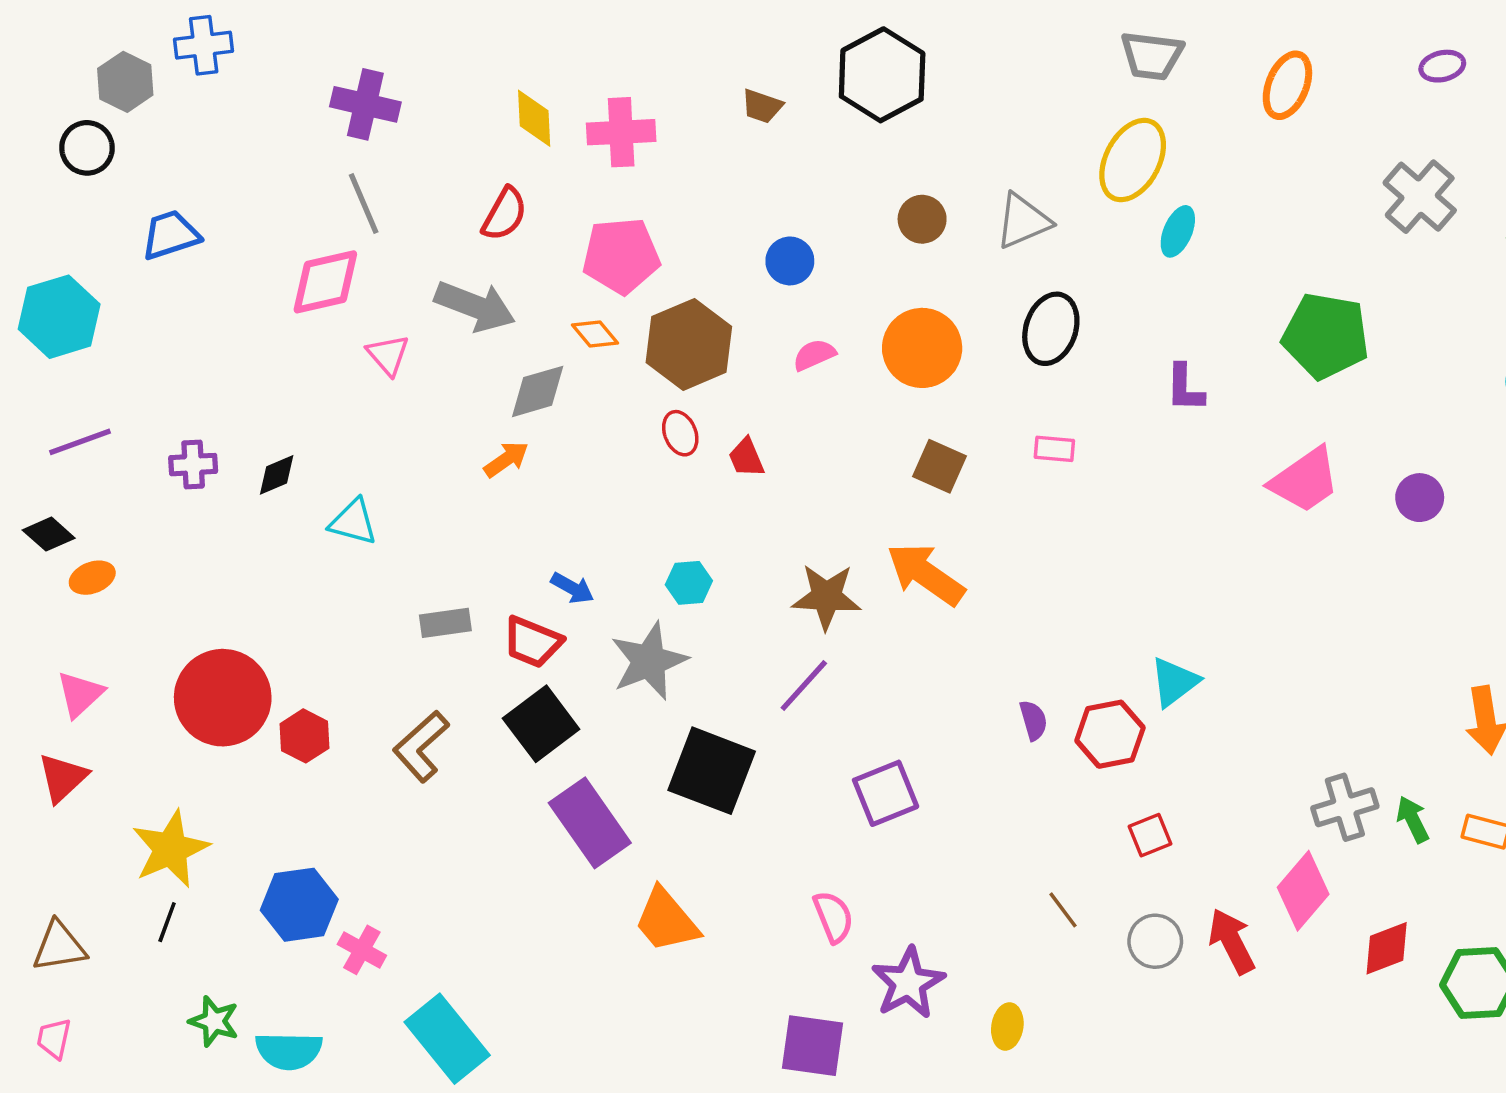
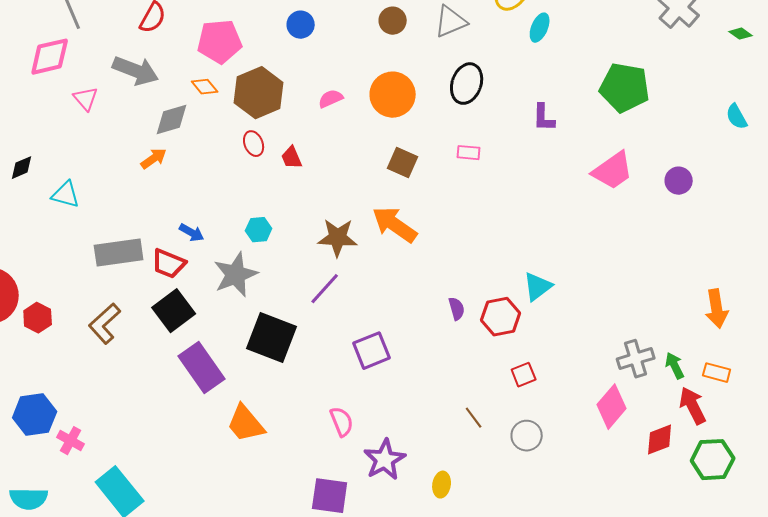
blue circle: (790, 261) -> (301, 25), moved
gray rectangle: (445, 623) -> (119, 253), size x1.6
red arrow: (1232, 941) -> (693, 406), moved

